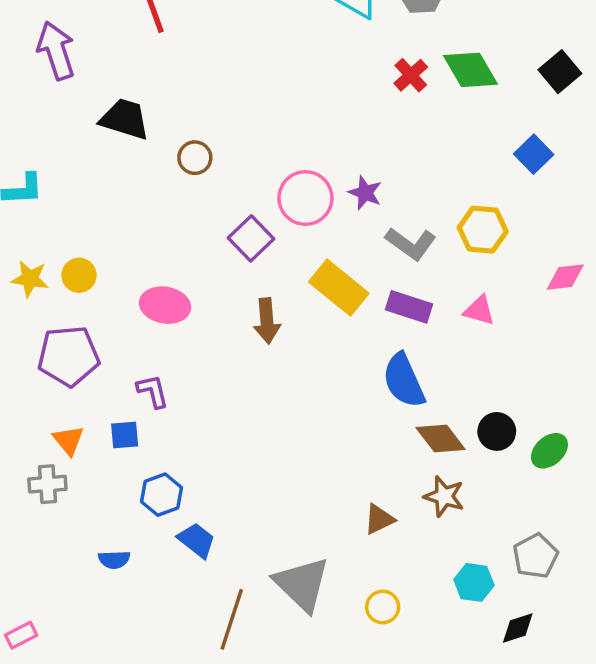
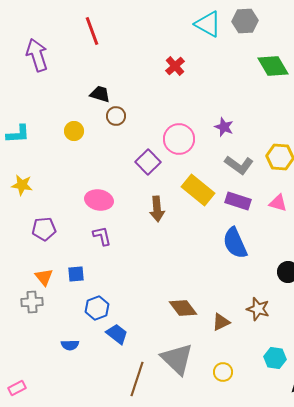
red cross: (411, 75) -> (175, 66), moved
black trapezoid: (125, 119) -> (100, 94), moved, size x0.7
purple star: (365, 193) -> (224, 127), moved
yellow circle: (79, 275) -> (74, 131), moved
purple pentagon: (68, 356) -> (44, 229), size x0.7
purple L-shape: (153, 391) -> (102, 236), moved
brown diamond: (441, 438) -> (183, 308), moved

